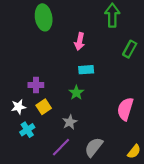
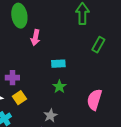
pink arrow: (80, 41) -> (35, 38), moved
green star: (76, 93) -> (59, 87), moved
gray star: (70, 122) -> (50, 116), moved

